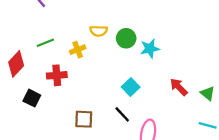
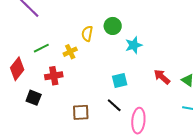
yellow semicircle: (99, 31) -> (87, 34), turned 105
green circle: (126, 38) -> (113, 26), moved
cyan square: (131, 87) -> (120, 80), turned 35

